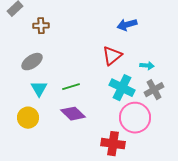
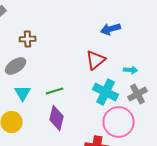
brown cross: (41, 26) -> (28, 39), moved
purple diamond: (73, 114) -> (57, 118), turned 60

